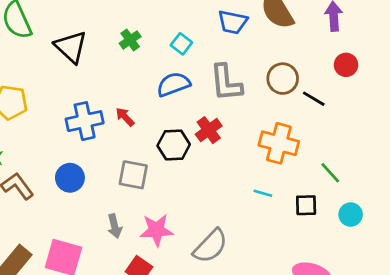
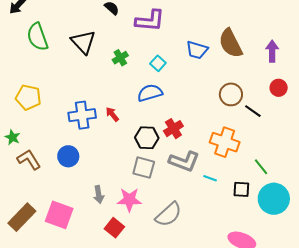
black triangle: (71, 47) -> (83, 42), moved
gray L-shape: (226, 83) -> (184, 161), moved, turned -68
gray square: (133, 175) -> (144, 168), moved
cyan circle: (351, 215) -> (274, 199), size x1.8

